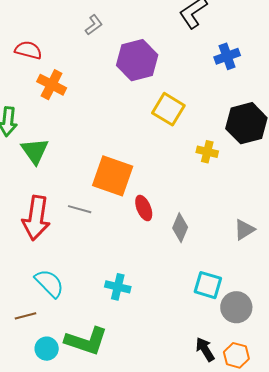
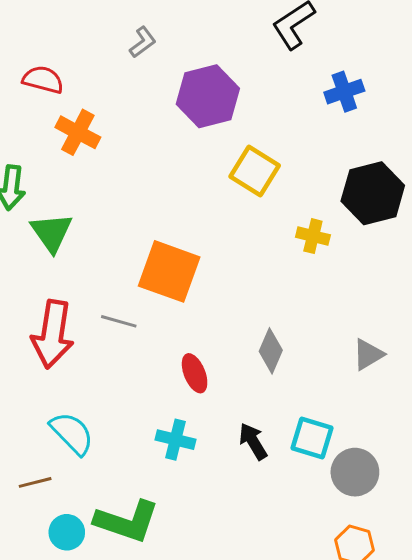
red ellipse: (144, 208) -> (195, 373), moved
black arrow: (205, 349) -> (253, 441), moved

